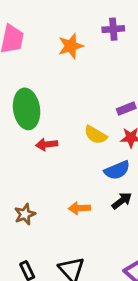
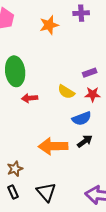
orange arrow: (79, 208) -> (53, 146), size x1.8
brown star: (25, 214) -> (15, 169), moved

